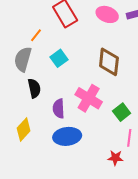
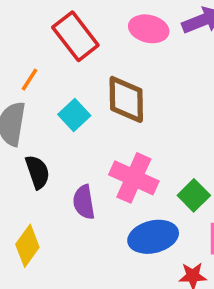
brown diamond: (109, 62) -> (126, 99), moved
blue ellipse: (67, 136) -> (153, 237), moved

